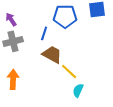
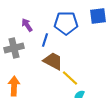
purple arrow: (11, 19) -> (27, 25), moved

